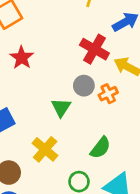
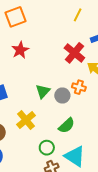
gray circle: (84, 86) -> (62, 95), moved
orange cross: (108, 94) -> (79, 87), turned 32

